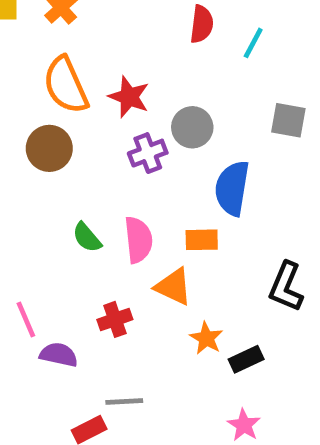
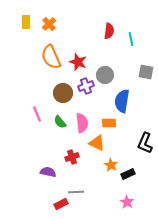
cyan line: (253, 43) -> (131, 39), turned -40
brown circle: (49, 148) -> (63, 93), moved
pink line: (26, 319) -> (37, 114), moved

